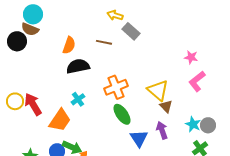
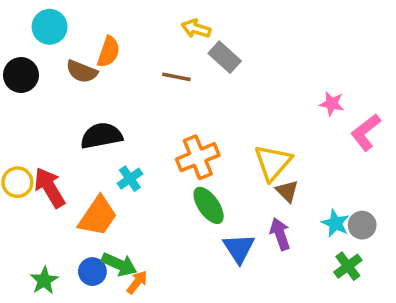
brown semicircle: (30, 29) -> (82, 71), moved
orange semicircle: (69, 45) -> (109, 52), moved
black semicircle: (78, 66) -> (101, 136), moved
pink L-shape: (197, 81) -> (366, 132), moved
yellow triangle: (158, 90) -> (273, 163), turned 30

